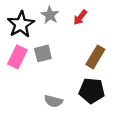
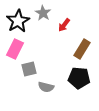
red arrow: (80, 17) -> (64, 25), moved
gray square: (43, 53) -> (29, 69), moved

